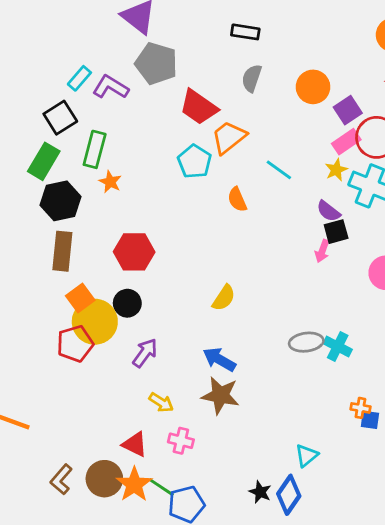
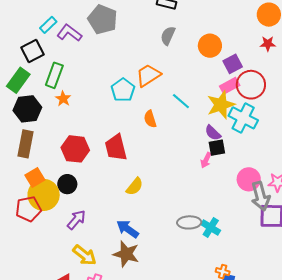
red trapezoid: (199, 107) -> (116, 148), moved, turned 36
yellow star: (336, 170) -> (221, 105), size x1.8
yellow arrow: (161, 402) -> (85, 255), size x1.4

